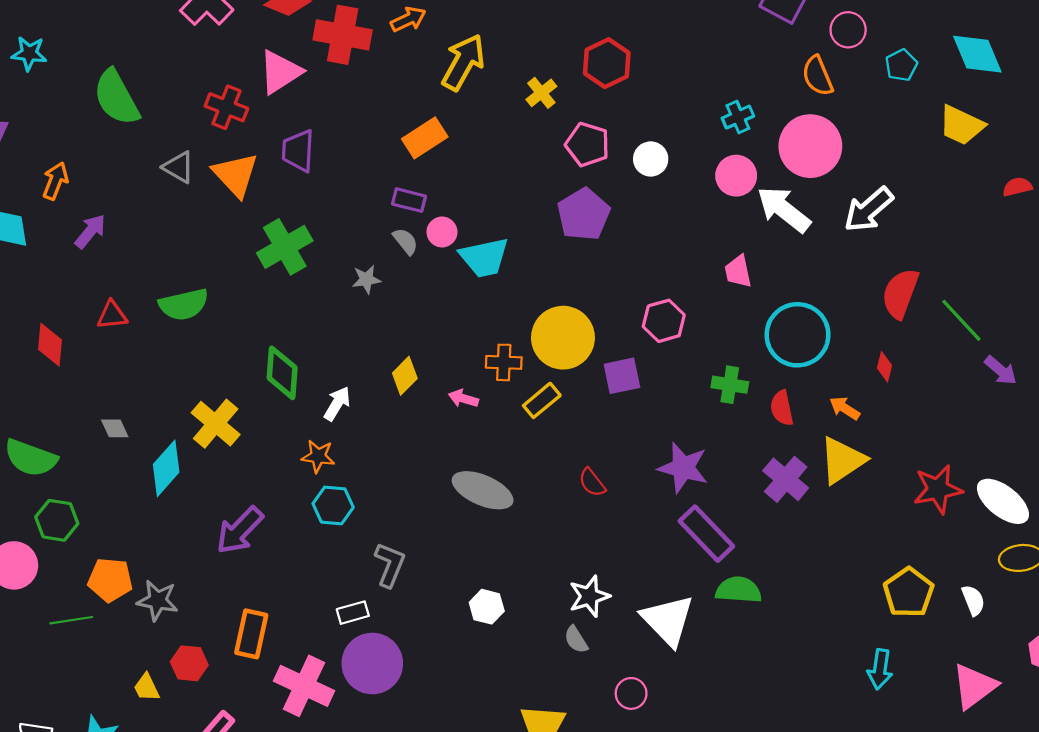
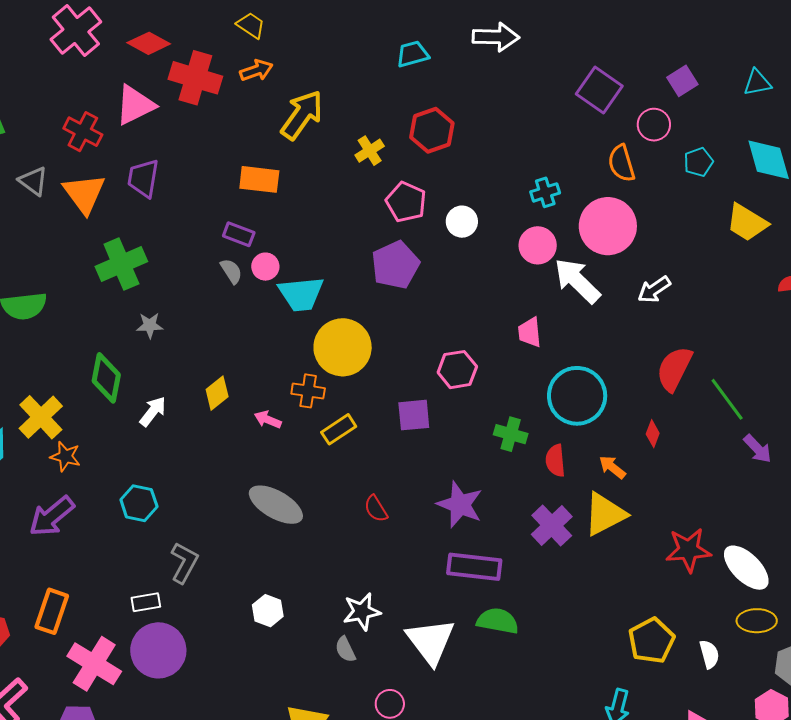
orange rectangle: (425, 138) -> (259, 179), turned 33
white arrow: (869, 210) -> (654, 290), size x0.7
gray star: (366, 279) -> (150, 325), moved
yellow circle: (563, 338) -> (343, 347), moved
orange star: (318, 456) -> (65, 456), moved
purple rectangle: (706, 534) -> (474, 567), turned -46

